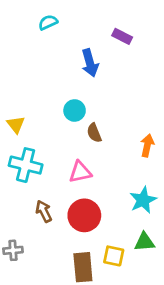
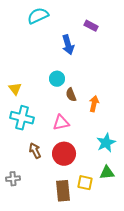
cyan semicircle: (48, 22) -> (38, 16), size x1.5
orange arrow: (147, 145) -> (94, 104), moved

